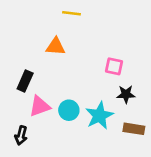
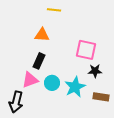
pink square: (114, 66) -> (86, 50), size x1.5
black rectangle: (25, 81) -> (39, 61), moved
black arrow: (21, 135) -> (16, 102), size x1.5

